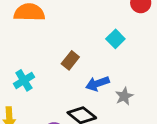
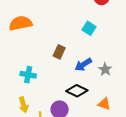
cyan cross: (24, 80) -> (28, 75), turned -35

